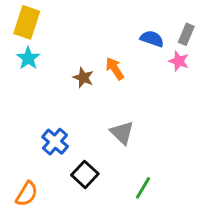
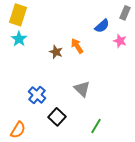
gray rectangle: (186, 34) -> (125, 13), moved
blue semicircle: (152, 39) -> (102, 26), turned 119

